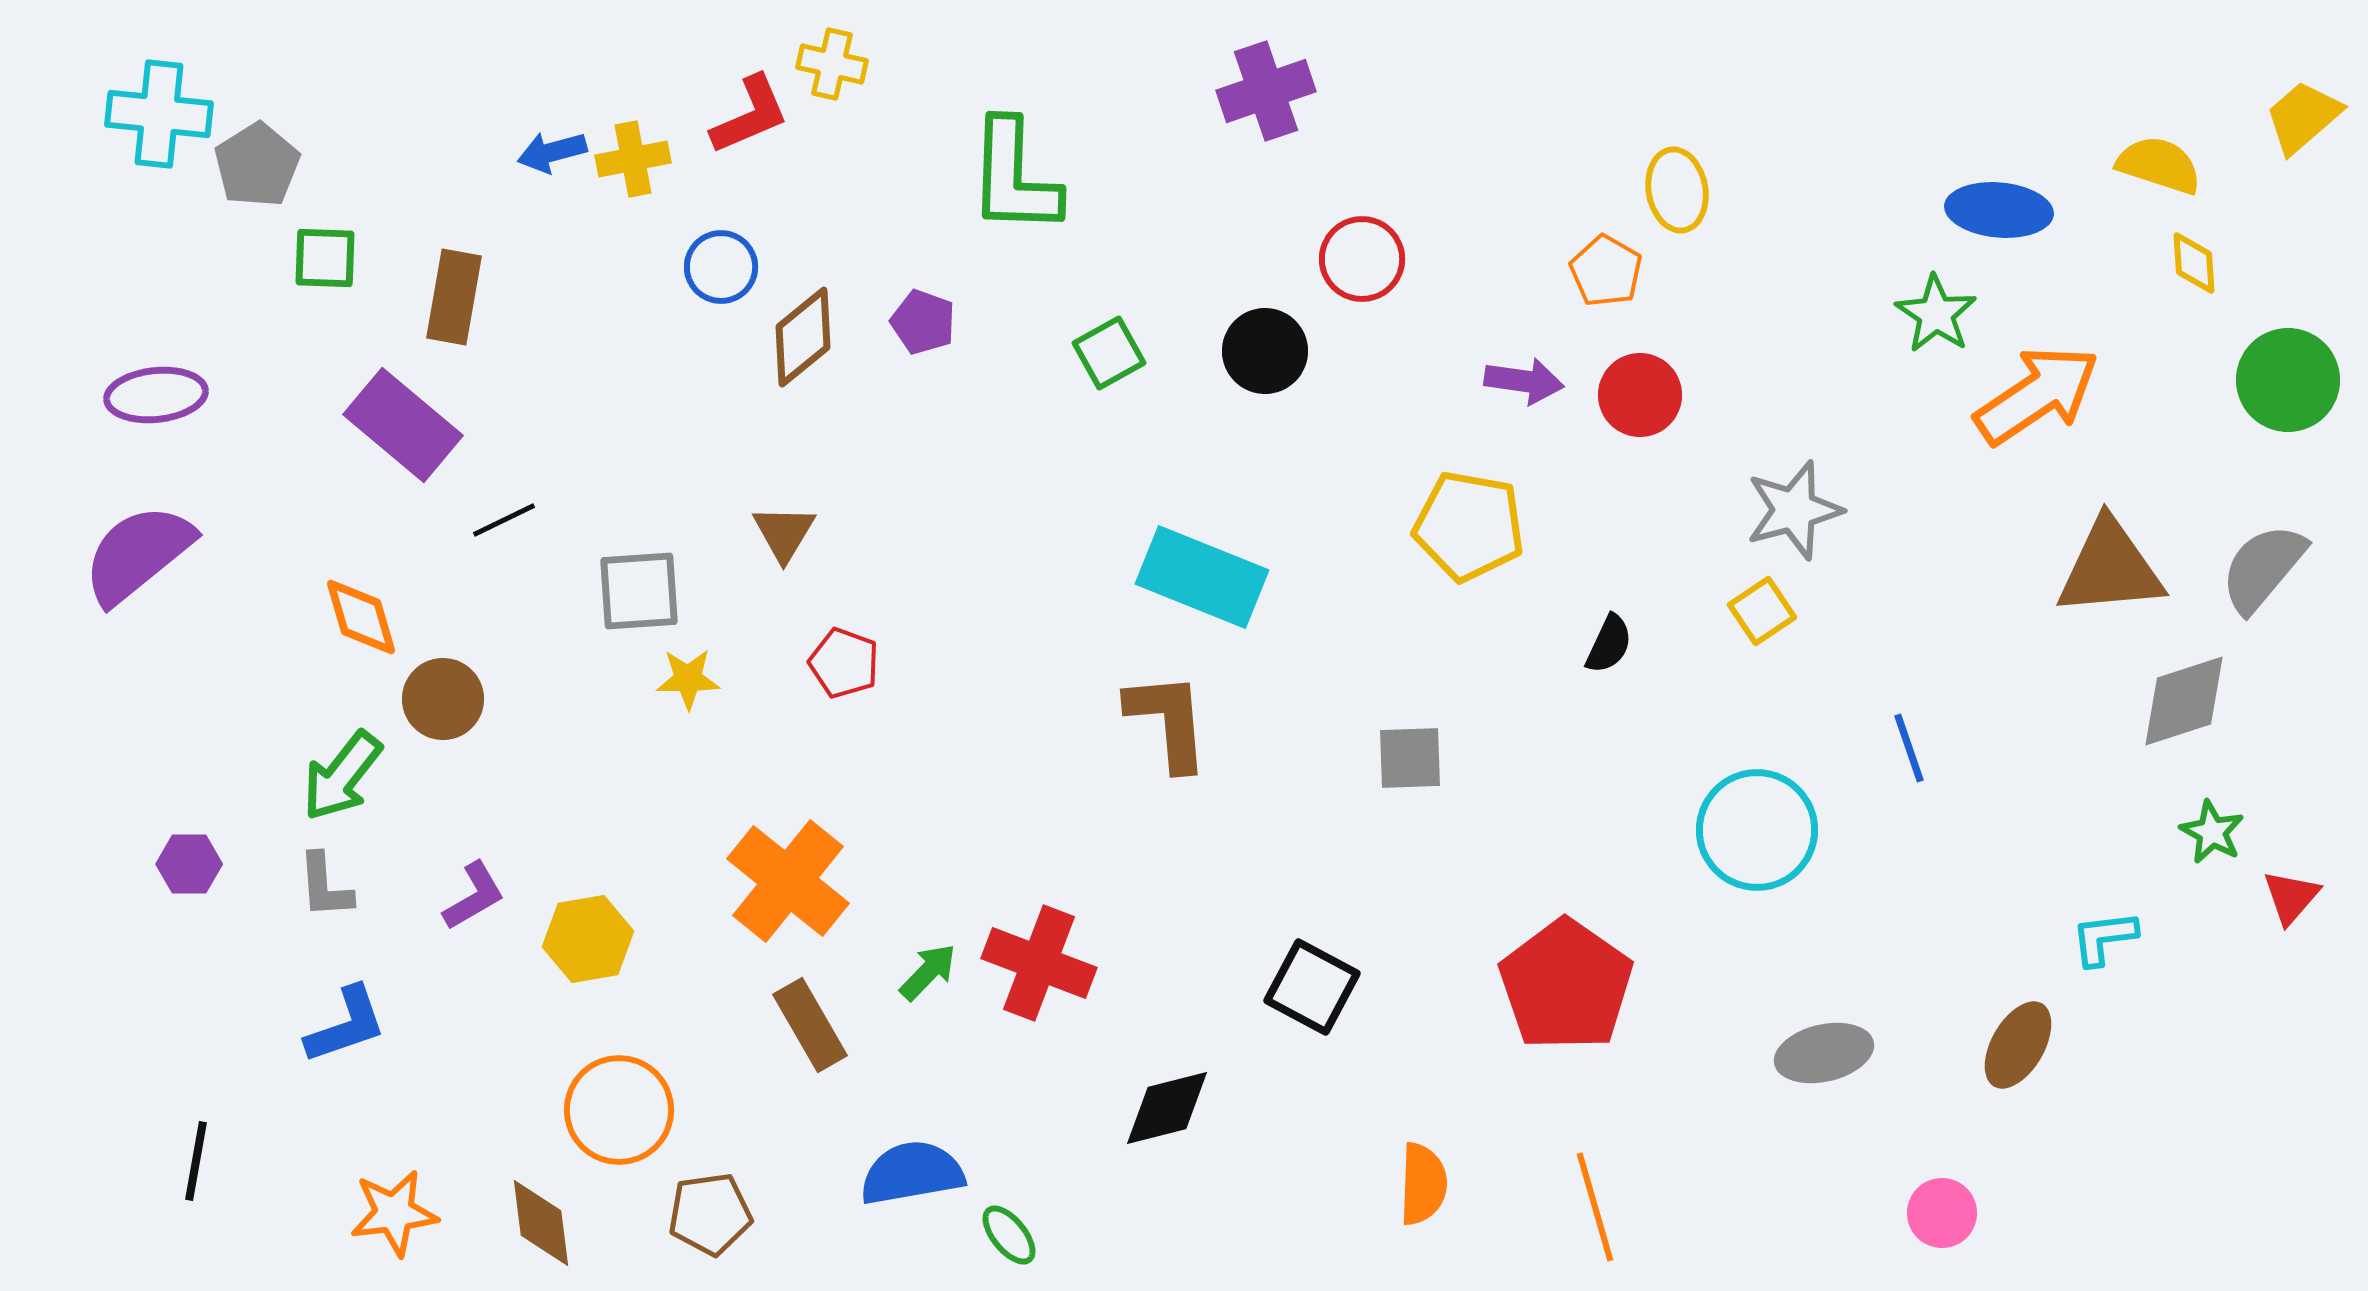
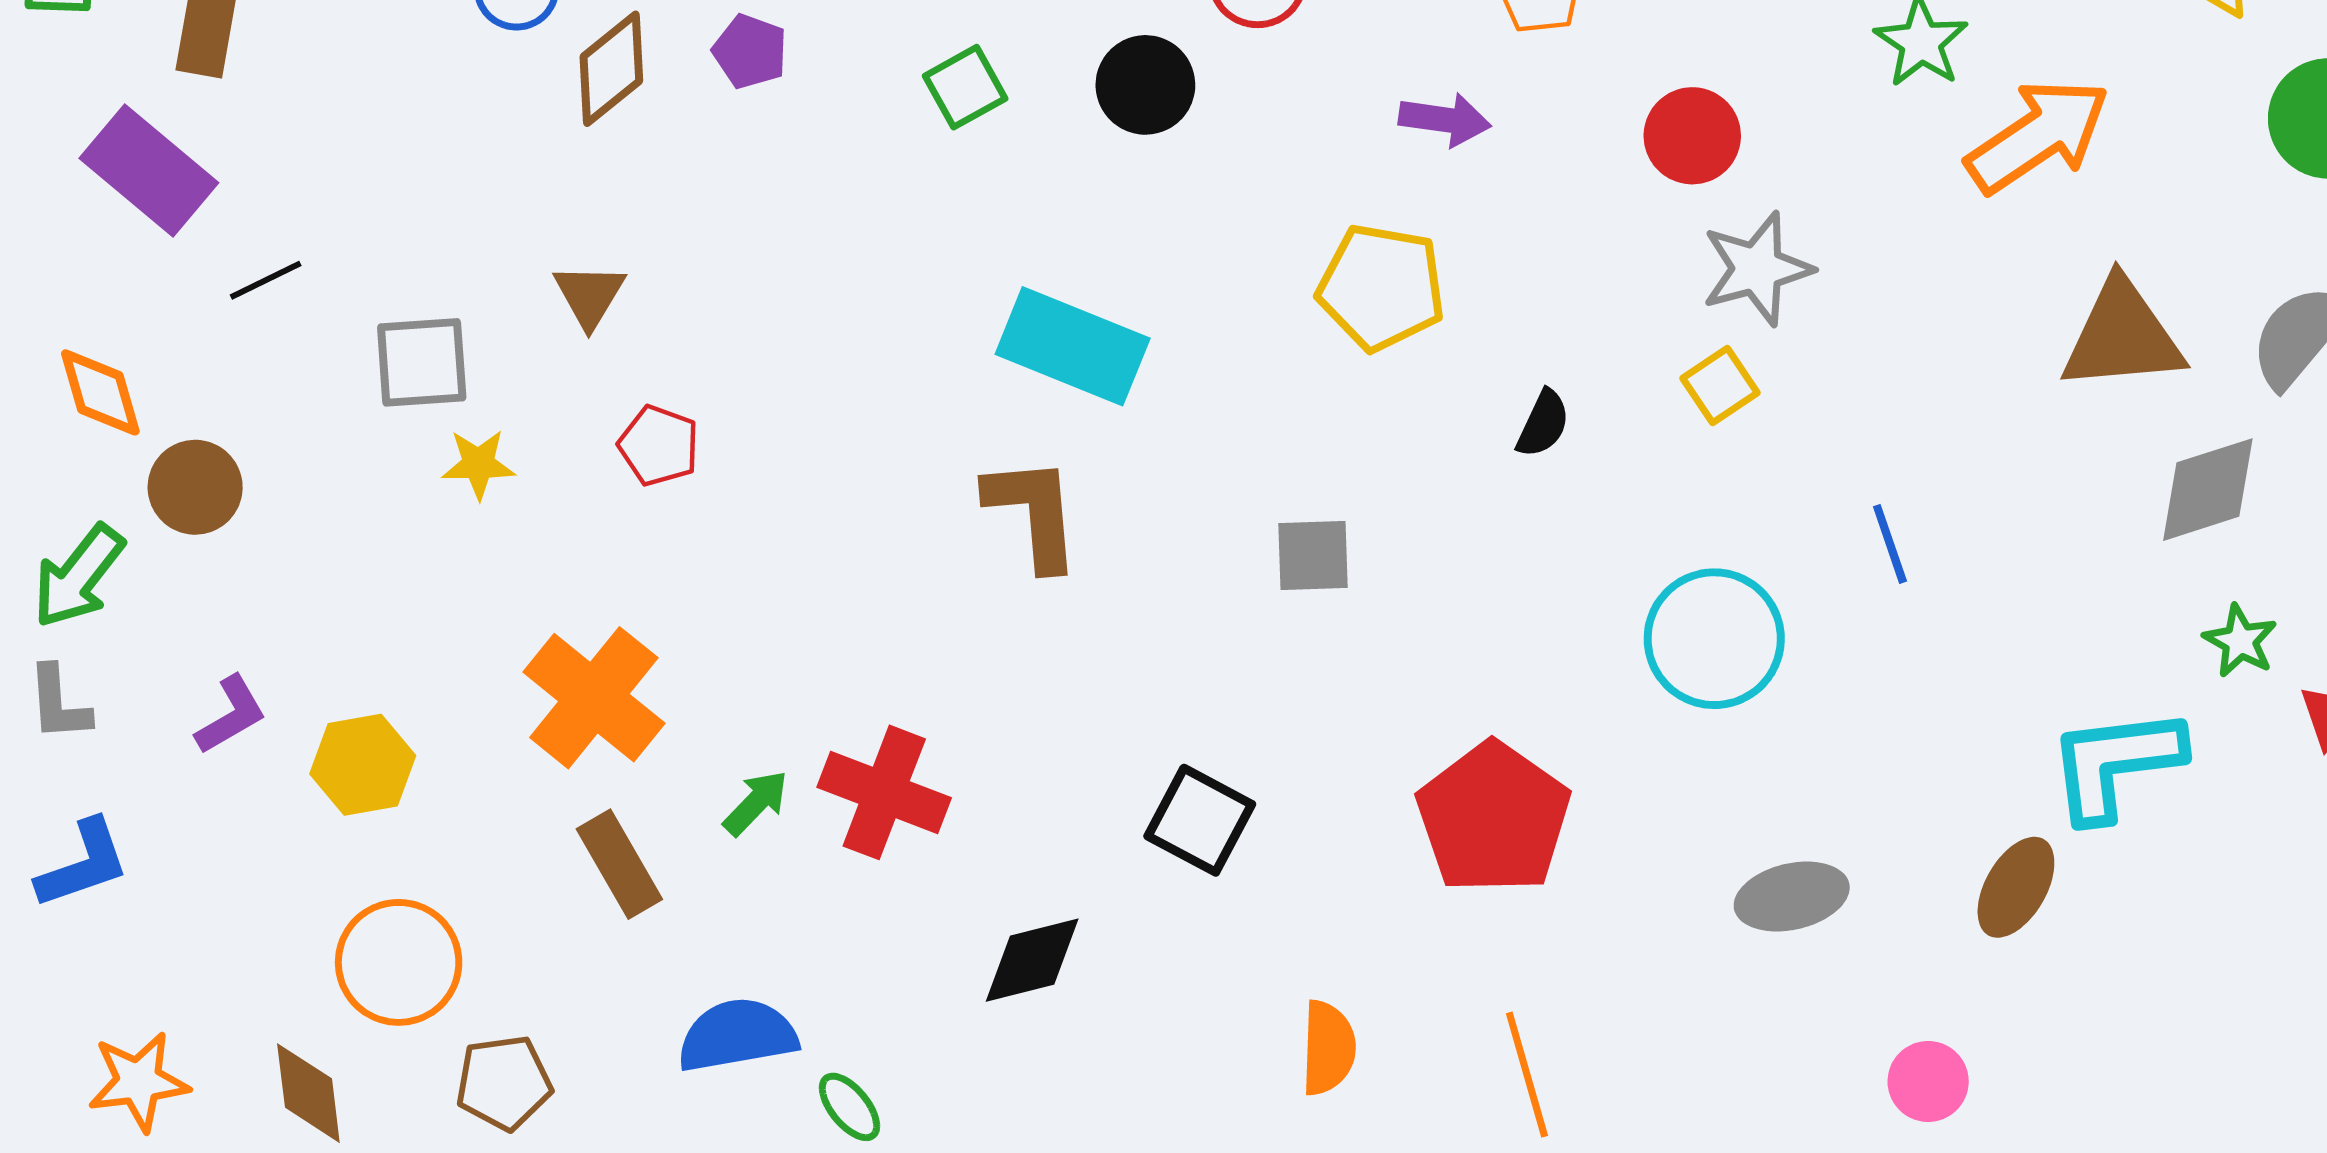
red circle: (1640, 395) -> (1692, 136), moved
cyan L-shape: (2104, 938) -> (2115, 764), size x1.8

